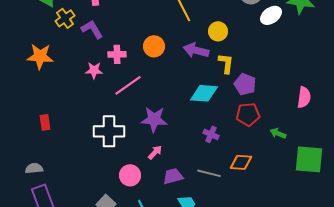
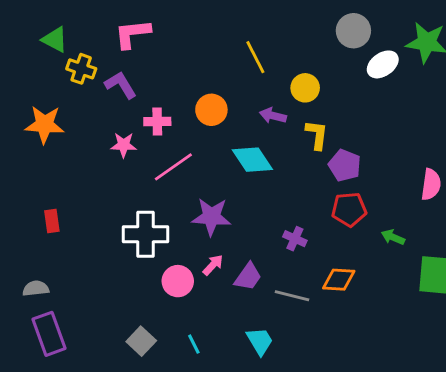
yellow cross: (65, 18) -> (81, 69), turned -36
purple arrow: (196, 50) -> (273, 116), size x0.7
cyan diamond: (204, 93) -> (252, 160), moved, turned 52
pink circle: (130, 175) -> (178, 281), moved
purple trapezoid: (173, 176) -> (248, 277), moved, turned 140

